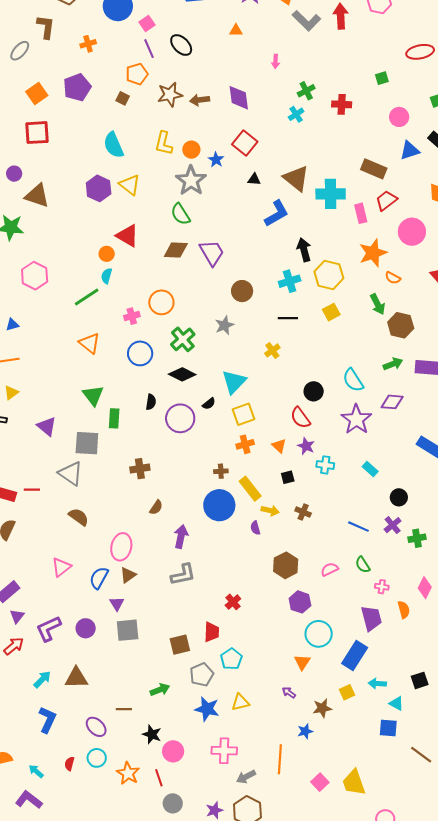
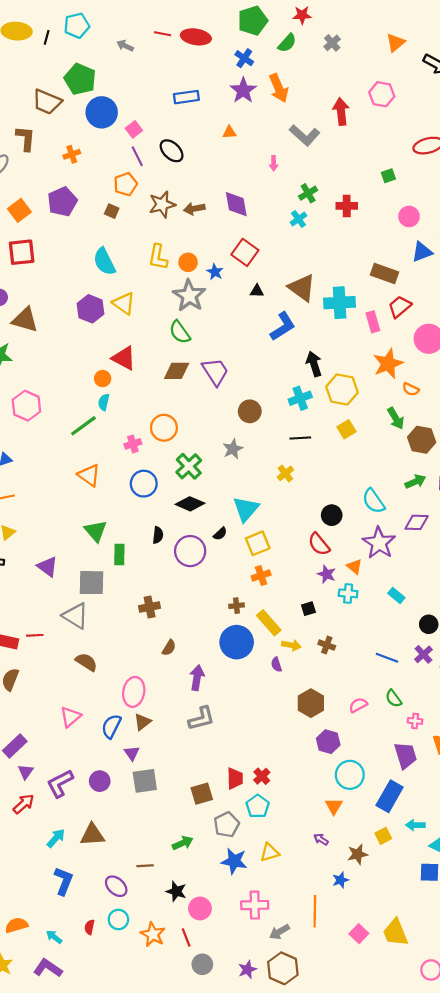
gray L-shape: (306, 21) -> (305, 135), moved
orange triangle: (279, 446) -> (354, 567), moved
red cross: (233, 602) -> (262, 776), moved

